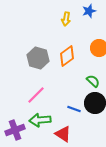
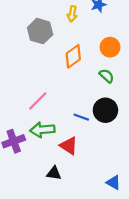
gray hexagon: (38, 58) -> (40, 31), moved
green semicircle: (93, 81) -> (107, 76), moved

